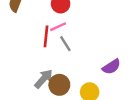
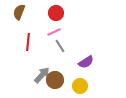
red line: (46, 36) -> (28, 42), moved
purple semicircle: (111, 67) -> (86, 62), moved

